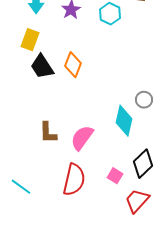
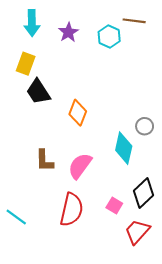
orange diamond: (73, 65) -> (78, 113), moved

